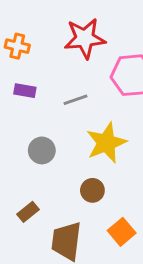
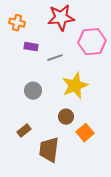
purple rectangle: (25, 91) -> (31, 47), moved
orange square: (122, 232) -> (85, 133), moved

